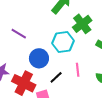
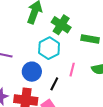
pink line: (78, 70) -> (72, 70), turned 40

